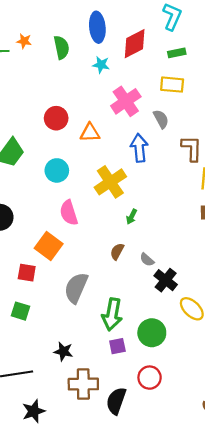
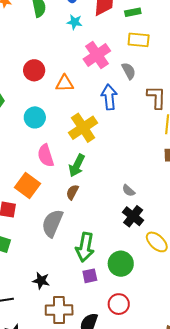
green rectangle: (177, 53) -> (133, 12), moved
green arrow: (132, 217) -> (77, 166), moved, size x1.6
brown semicircle: (117, 251) -> (72, 192), moved
gray semicircle: (147, 260) -> (129, 191), moved

